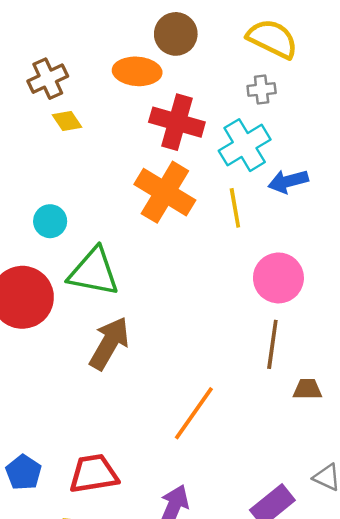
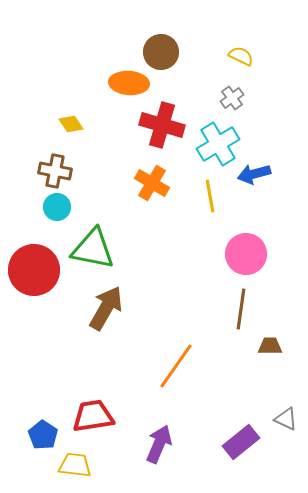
yellow semicircle: (272, 39) -> (241, 56), size x0.6
brown cross: (48, 79) -> (55, 171), moved, turned 36
gray cross: (262, 89) -> (232, 98), turned -30
orange cross: (165, 192) -> (152, 183), size x0.7
blue pentagon: (24, 472) -> (43, 435), moved

